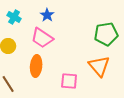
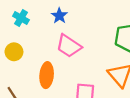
pink trapezoid: (42, 38) -> (69, 46), moved

